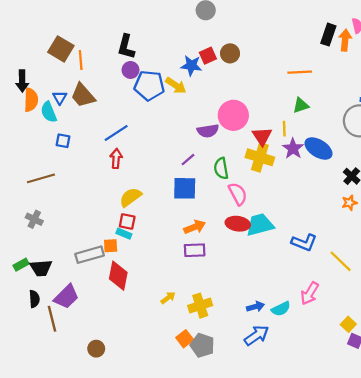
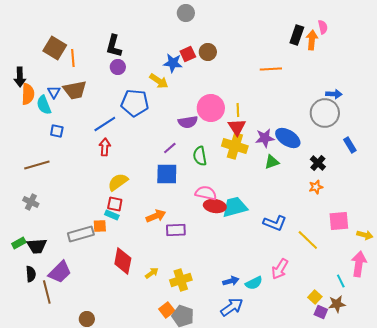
blue pentagon: (149, 85) -> (135, 103), moved
brown trapezoid: (83, 95) -> (75, 90), turned -60
green triangle: (301, 105) -> (272, 162), moved
yellow line: (284, 129) -> (238, 110), moved
purple star: (293, 148) -> (265, 138), turned 30
pink semicircle: (238, 194) -> (206, 193), moved, turned -50
orange arrow: (195, 227) -> (156, 216), moved
red diamond: (118, 276) -> (123, 261), moved

